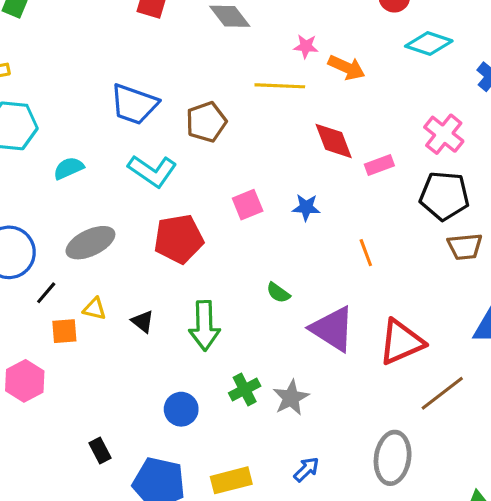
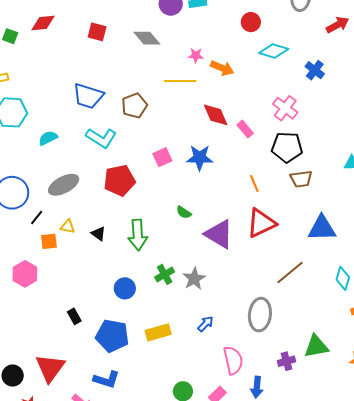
pink rectangle: (379, 165) -> (245, 129), turned 72
blue star: (306, 207) -> (200, 158), size x1.5
orange line: (366, 253) -> (254, 183), moved
red triangle: (401, 342) -> (261, 223), moved

